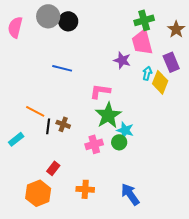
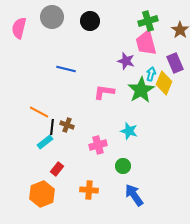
black circle: (68, 21) -> (90, 21), moved
green star: (108, 115) -> (141, 90), moved
cyan rectangle: (16, 139) -> (45, 142), moved
green circle: (119, 142) -> (123, 166), moved

